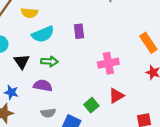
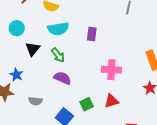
green arrow: (49, 61) -> (58, 55), turned 35
purple semicircle: (43, 86) -> (62, 78), moved
gray semicircle: (48, 113) -> (35, 101), moved

